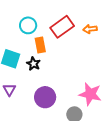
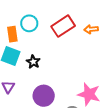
orange rectangle: (40, 45) -> (12, 34), moved

